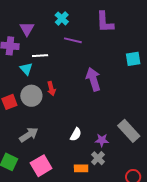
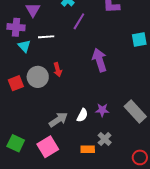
purple line: (73, 40) -> (79, 21), turned -72
cyan triangle: (26, 69) -> (24, 46), moved
gray arrow: (29, 135) -> (58, 120), moved
purple star: (102, 140) -> (102, 110), moved

